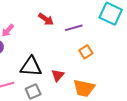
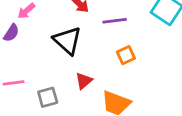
black triangle: (31, 67) -> (68, 41), moved, turned 30

